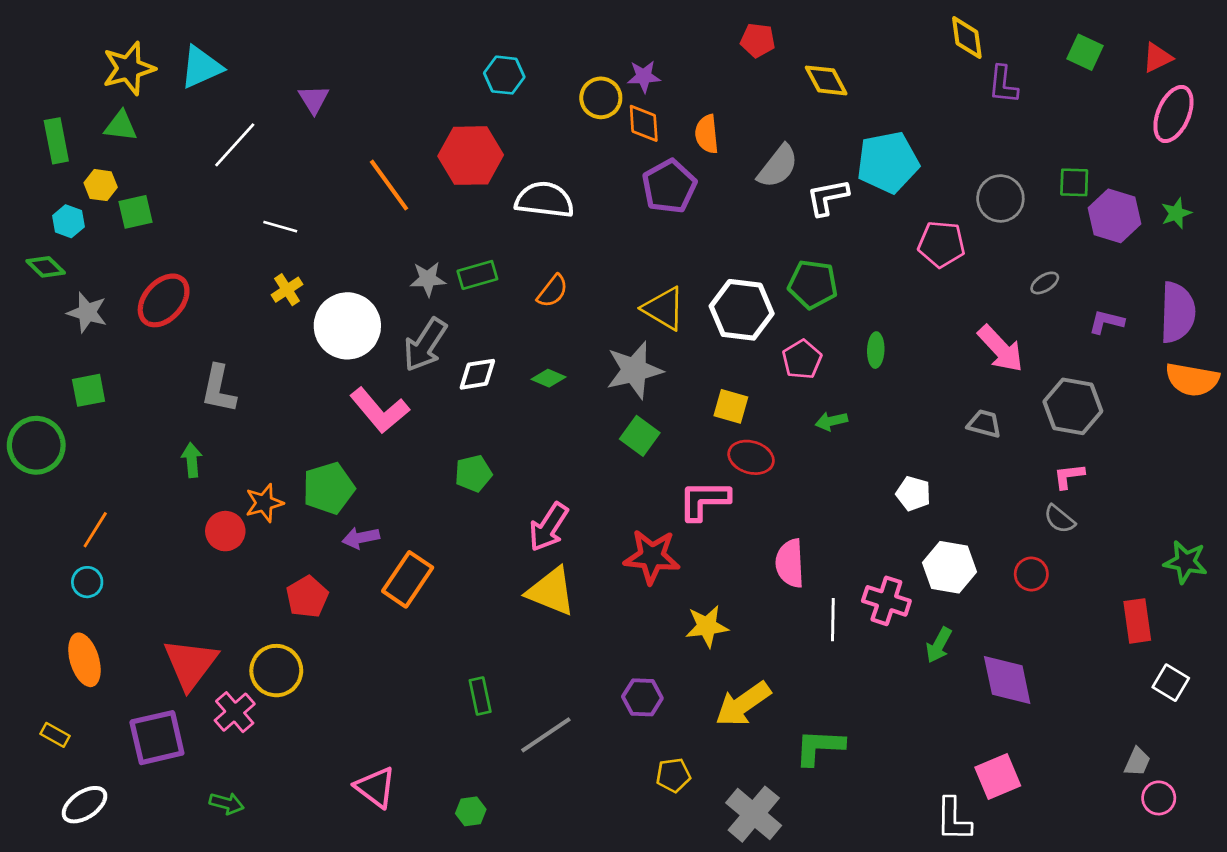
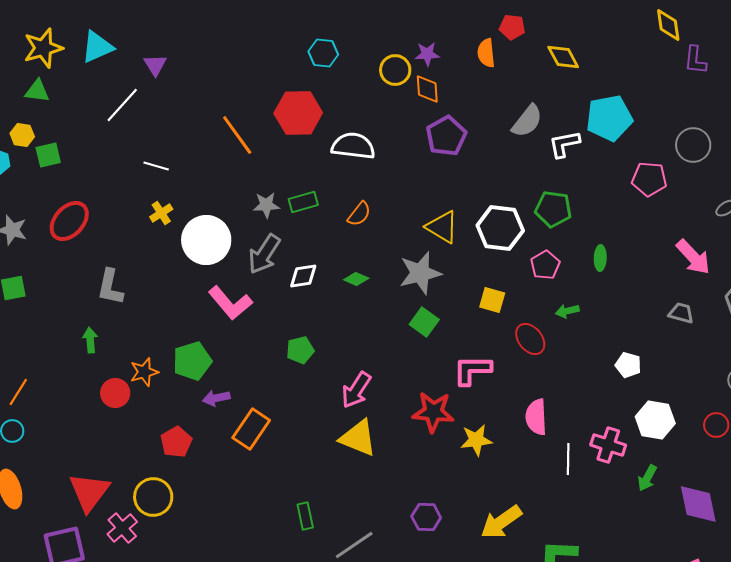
purple triangle: (314, 99) -> (155, 65), moved
orange semicircle: (707, 134) -> (486, 53), moved
red ellipse: (751, 457) -> (530, 339), moved, turned 36
yellow star: (707, 626) -> (476, 440), moved

